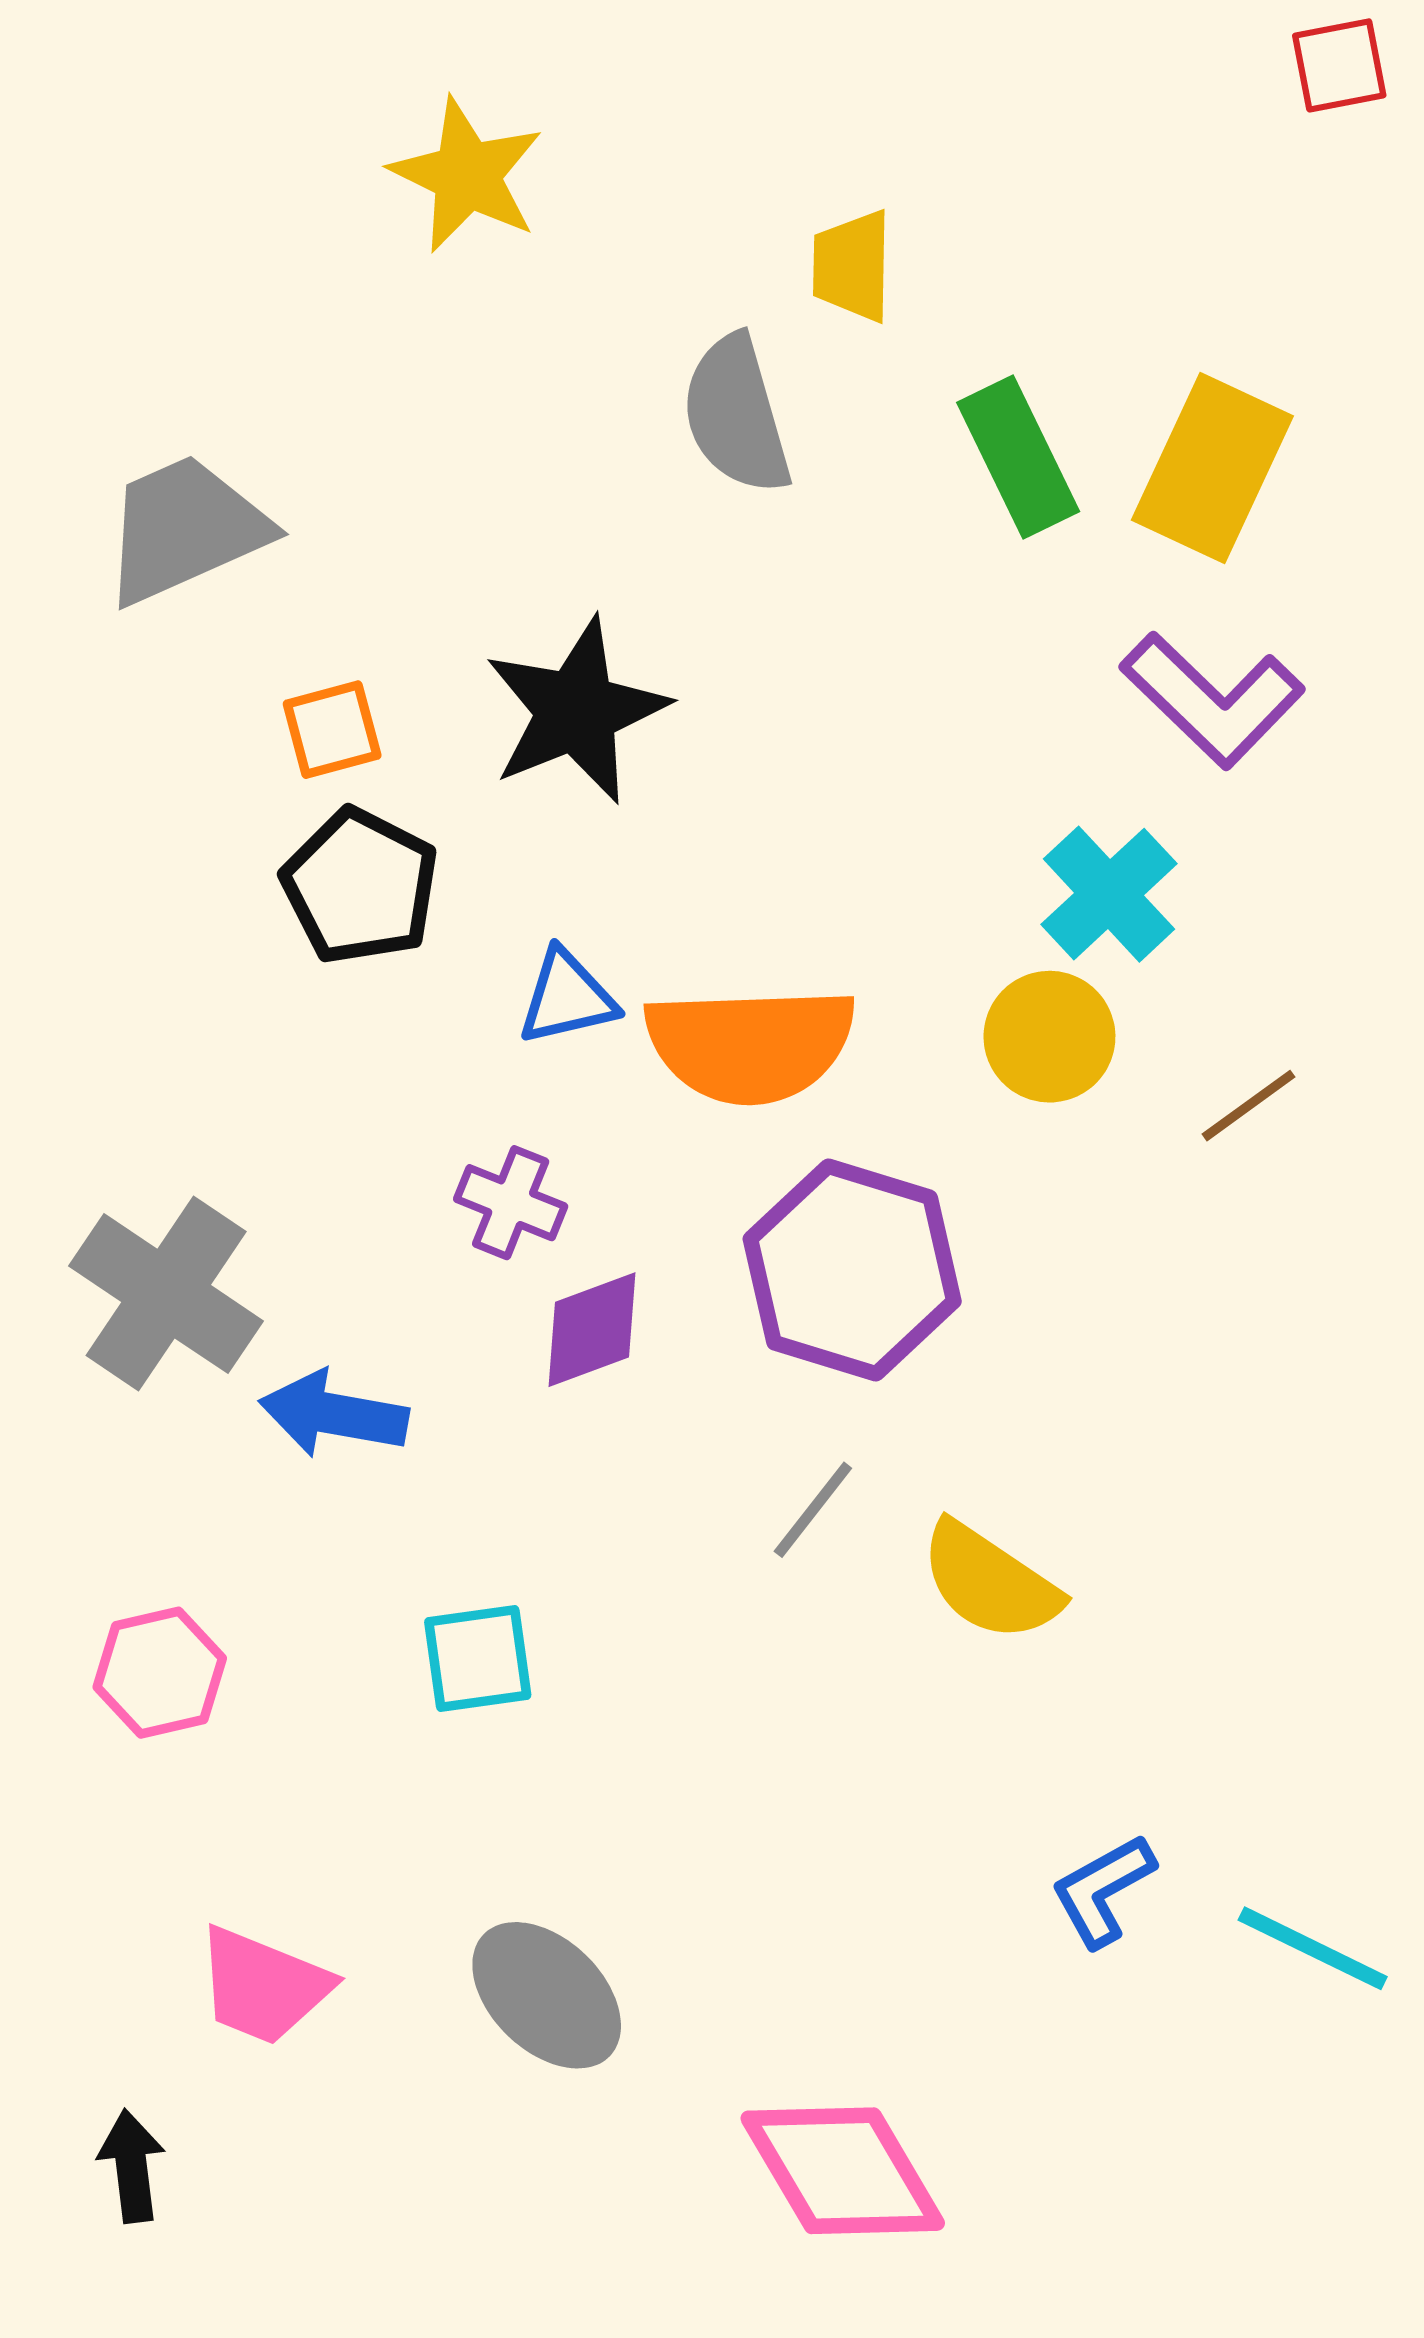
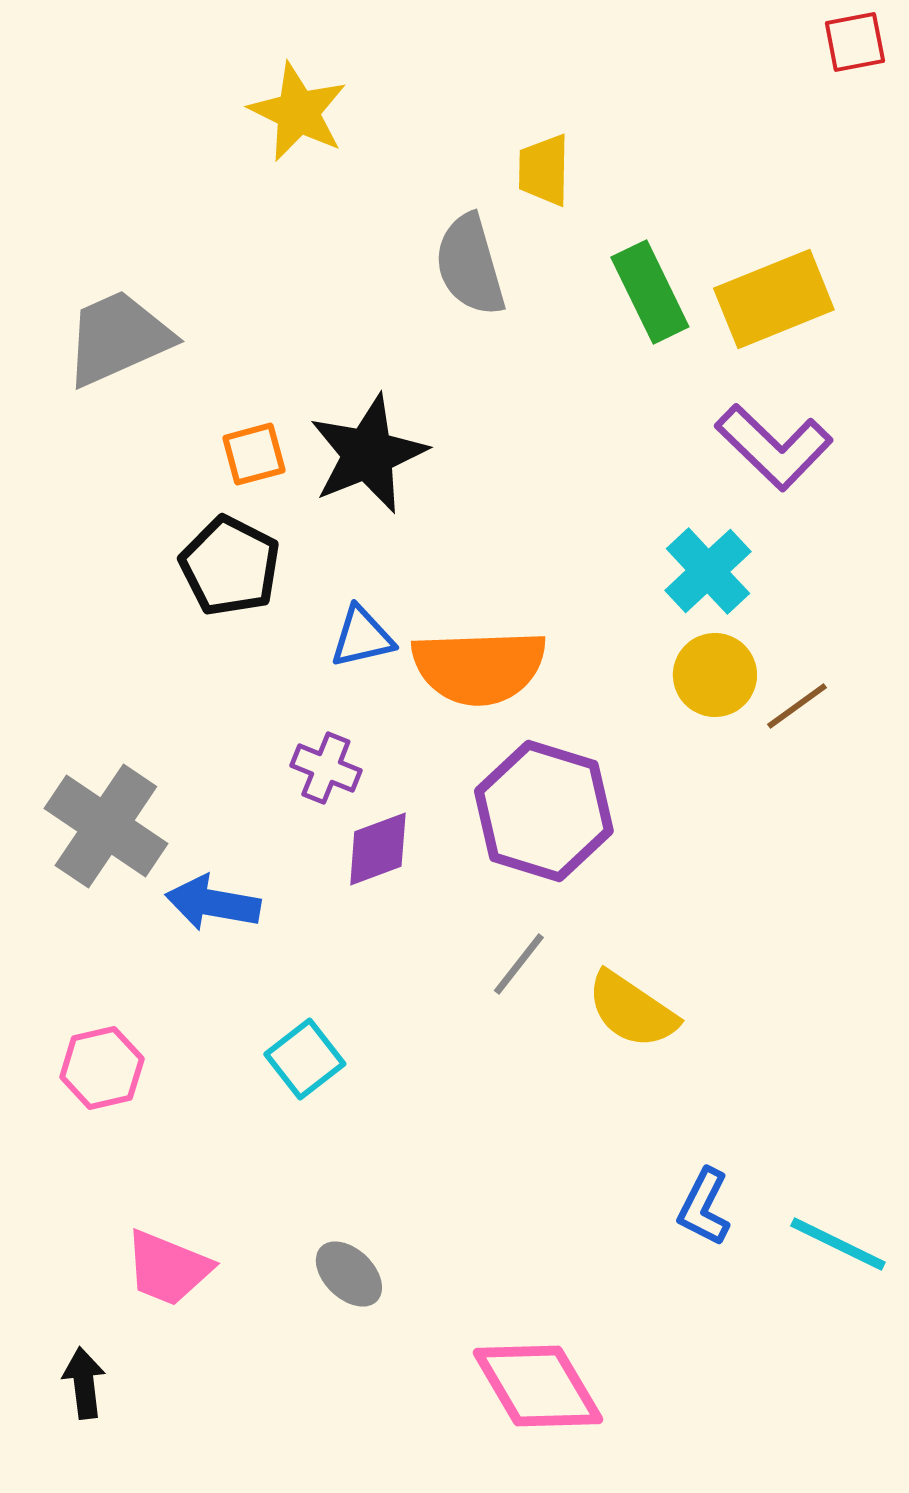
yellow rectangle: (1212, 468) -> (774, 299), turned 43
orange square: (332, 730) -> (254, 454), moved
yellow circle: (1049, 1037) -> (715, 675), moved
cyan square: (478, 1658) -> (305, 1059), turned -30
blue L-shape: (1103, 1890) -> (704, 1207), turned -34
gray ellipse: (547, 1995) -> (349, 1274), size x0.7

